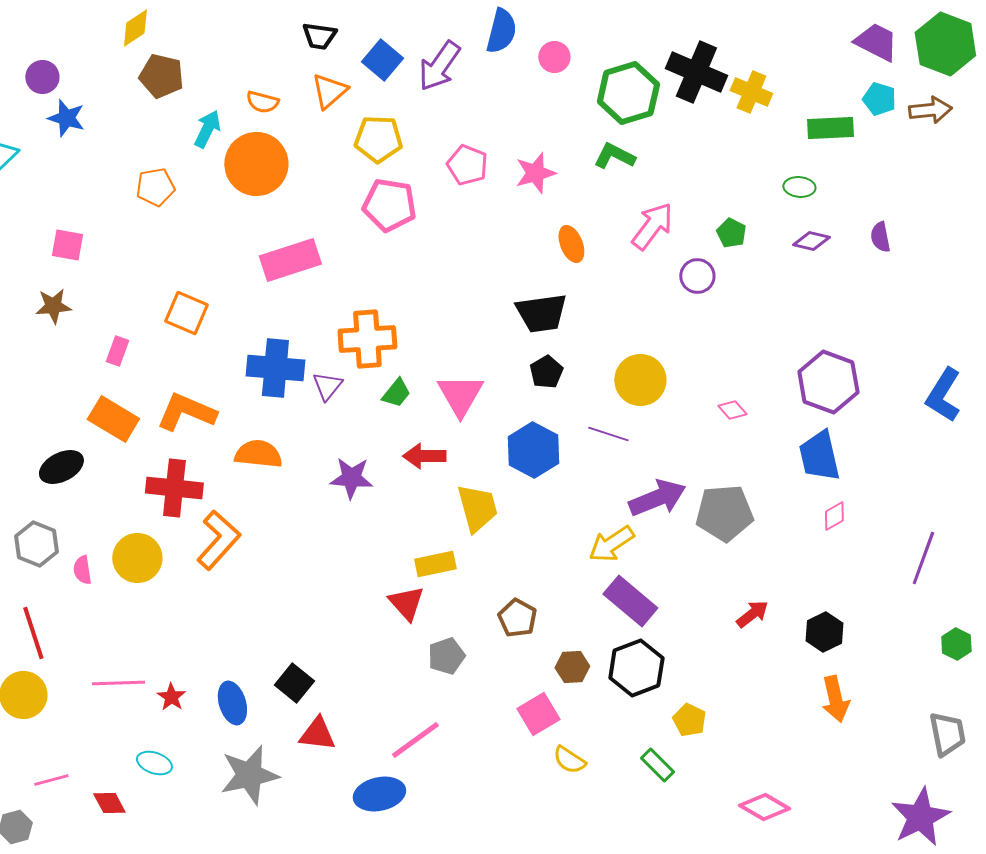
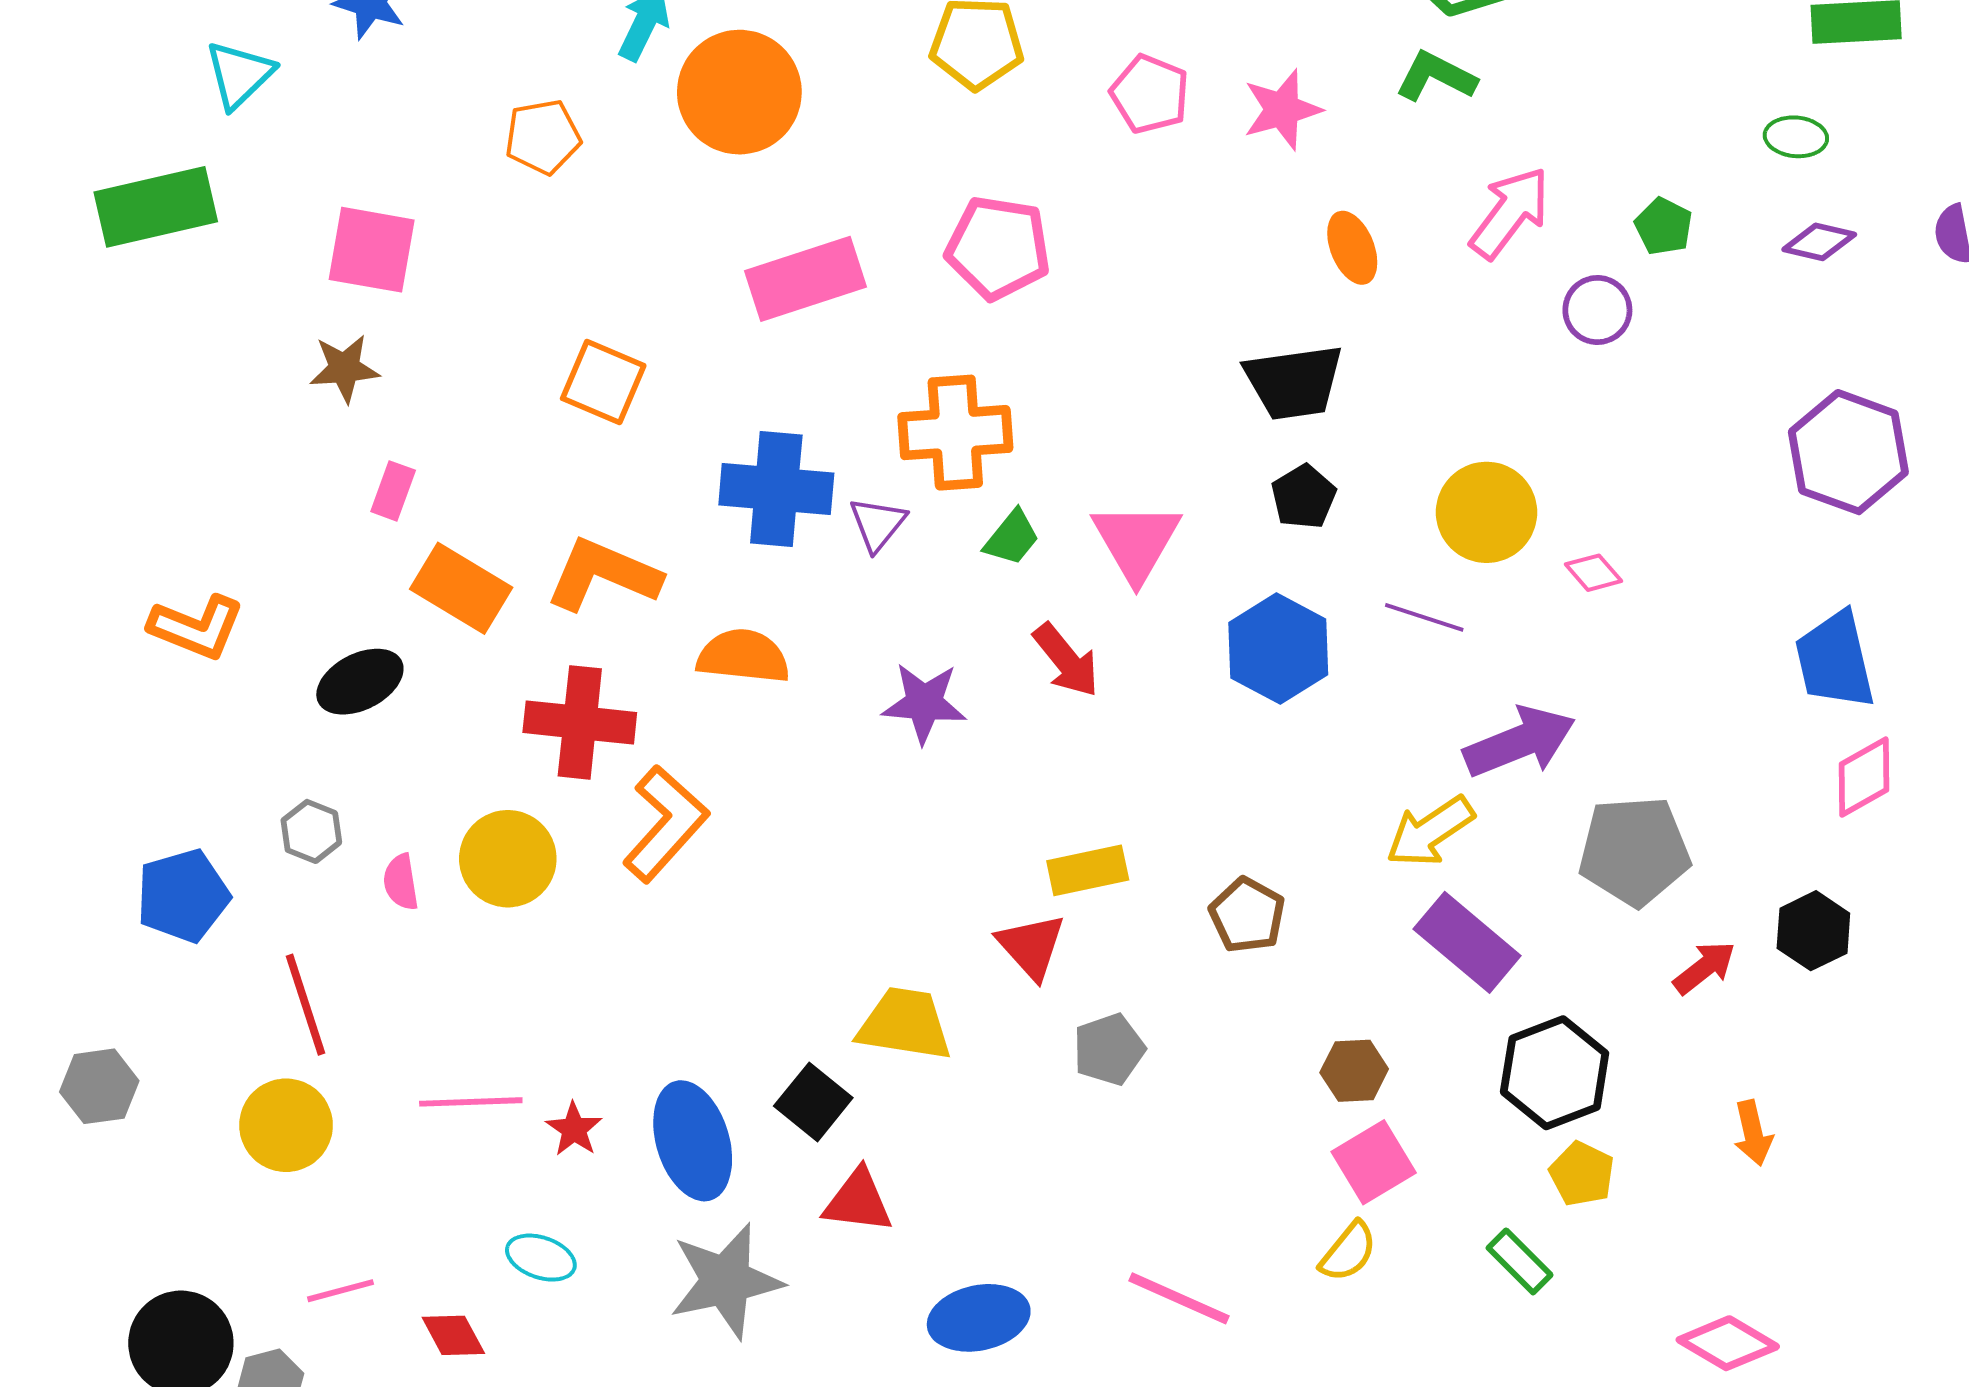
pink pentagon: (389, 205) -> (998, 248), moved
pink square: (67, 245) -> (372, 250), size x1.4
pink rectangle: (117, 351) -> (393, 491), moved
purple hexagon: (828, 382) -> (1848, 452), moved
pink diamond: (732, 410) -> (1594, 573), moved
red arrow: (424, 456) -> (1066, 660), turned -129
yellow trapezoid: (477, 508) -> (905, 1024), moved, turned -66
gray pentagon: (724, 513) -> (1634, 851), moved
pink diamond: (834, 516) -> (1864, 777), size x1.4
gray hexagon: (36, 544) -> (311, 831), size x0.7
brown pentagon: (517, 618) -> (1247, 915), moved
black hexagon: (824, 632) -> (1813, 931), moved
black hexagon: (636, 668) -> (1555, 1073), moved
orange arrow: (835, 699) -> (1753, 1133), moved, size x0.7
blue ellipse: (232, 703) -> (693, 1141), size x1.4
pink square: (538, 714) -> (1374, 1162), moved
pink line: (415, 740) -> (1179, 1298), moved, turned 60
yellow semicircle: (569, 760) -> (1348, 1252), turned -84

